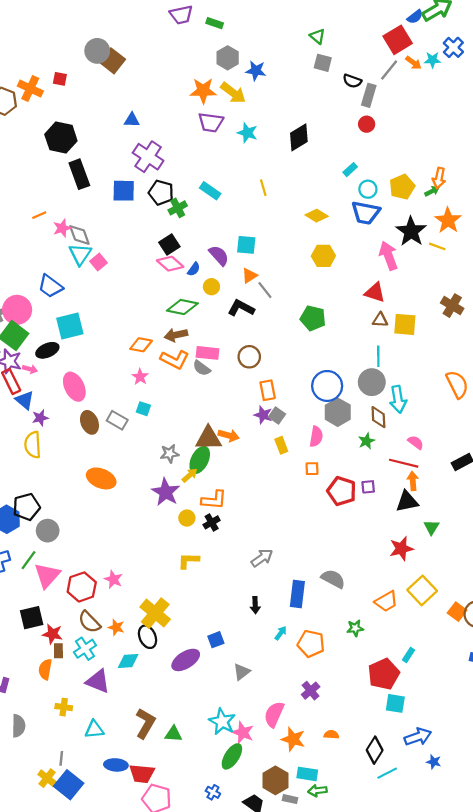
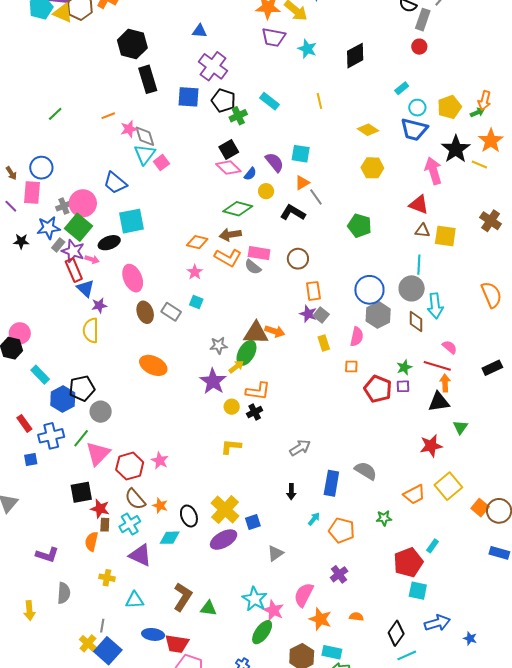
green star: (366, 441) -> (404, 367), moved
yellow cross: (155, 613) -> (225, 510), moved
blue star: (434, 762) -> (470, 638), moved

